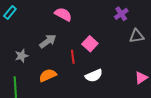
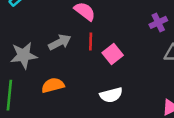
gray star: (22, 56) -> (24, 55), size x1.5
red line: (73, 57) -> (91, 41), moved

